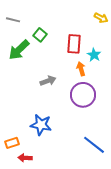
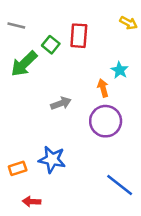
red rectangle: (74, 44) -> (79, 36), moved
orange rectangle: (12, 143) -> (18, 168), moved

